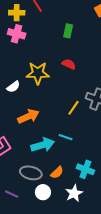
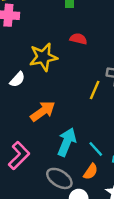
cyan line: (66, 137) -> (96, 149), moved, turned 40
cyan arrow: (43, 145) -> (67, 142), turned -40
gray ellipse: (31, 173) -> (59, 178), turned 30

